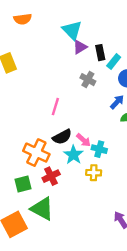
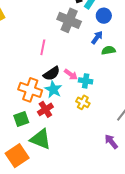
gray cross: (88, 80) -> (69, 20), size x1.6
cyan star: (73, 155) -> (53, 89), moved
yellow cross: (94, 173) -> (83, 102), turned 32

